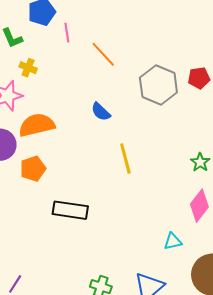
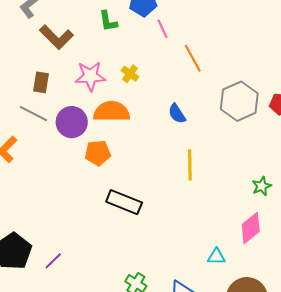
pink line: (67, 33) -> (163, 29), turned -30
yellow cross: (28, 68) -> (130, 74), moved

